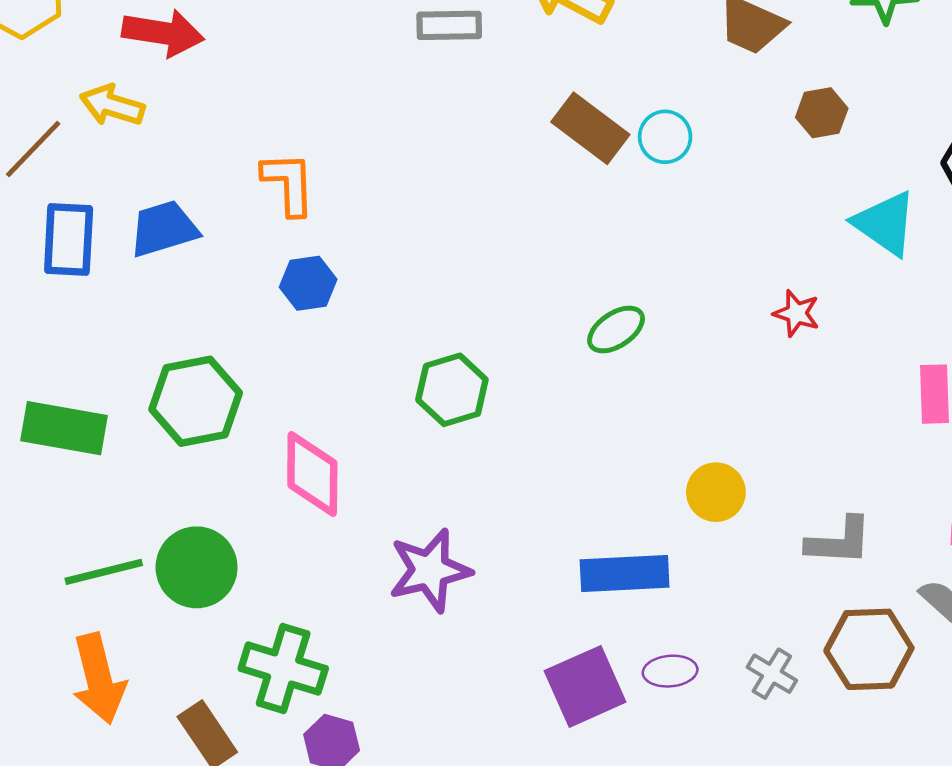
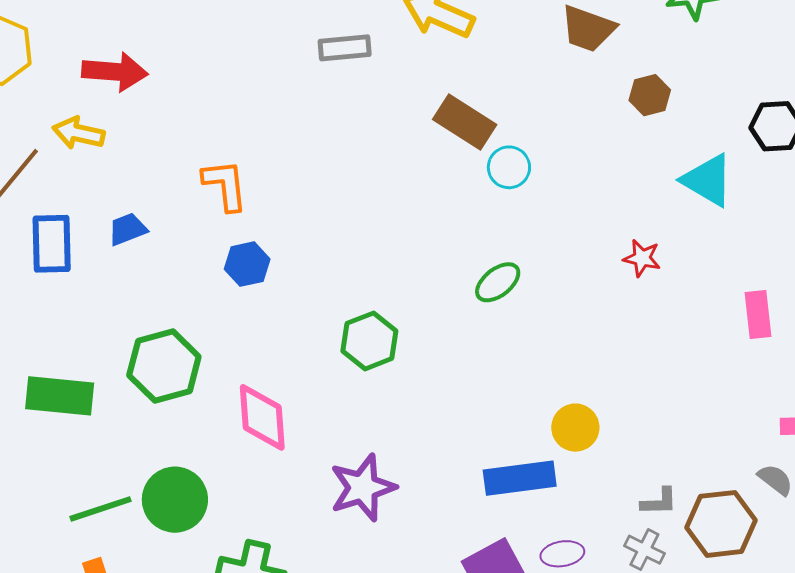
cyan circle: (665, 137) -> (509, 167), moved
blue trapezoid: (164, 229) -> (127, 229), size x0.7
yellow circle: (716, 492) -> (575, 428), moved
gray L-shape: (839, 541) -> (659, 502), moved, size x0.7

